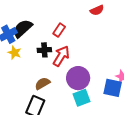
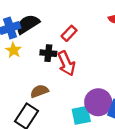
red arrow: (61, 56) -> (66, 63), turned 115
purple circle: (78, 78) -> (98, 102), moved

